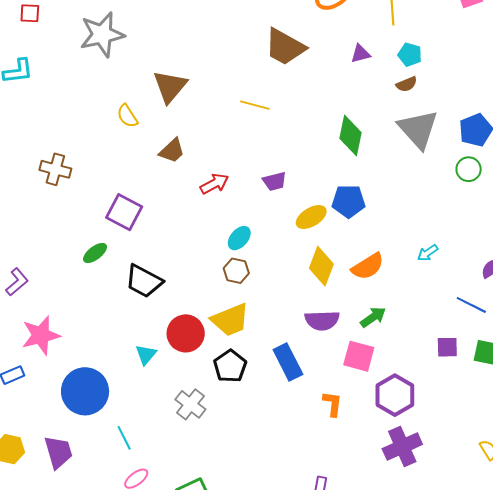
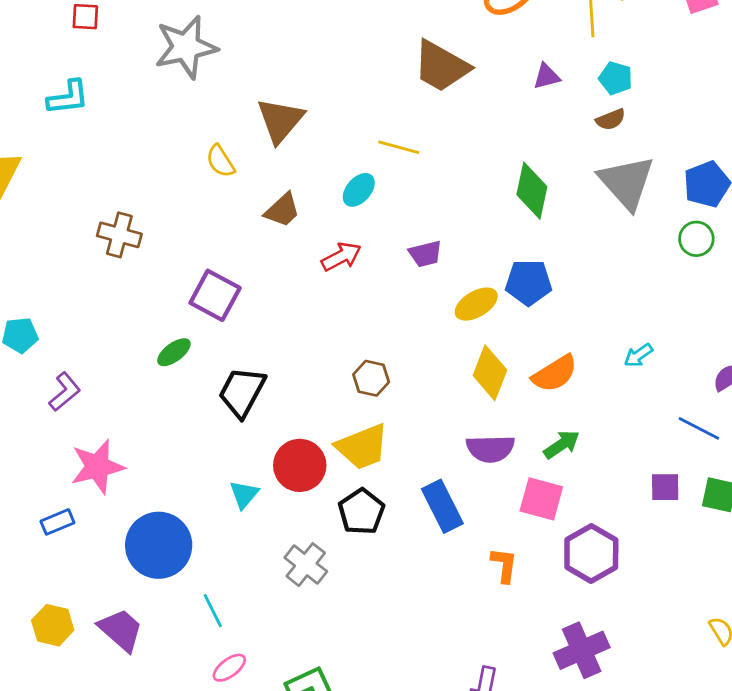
cyan ellipse: (239, 238) -> (359, 190), moved
black trapezoid: (144, 281) -> (242, 392), turned 90
purple cross: (402, 447) -> (582, 650), moved
purple trapezoid: (58, 452) -> (121, 630), turned -33

